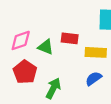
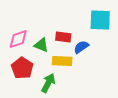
yellow rectangle: (96, 52) -> (62, 61), moved
blue semicircle: (94, 79) -> (81, 47), moved

